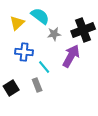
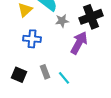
cyan line: (44, 67) -> (64, 78), moved
black square: (11, 88) -> (19, 75), turned -35

